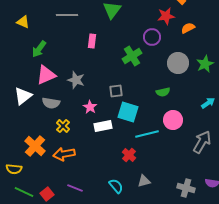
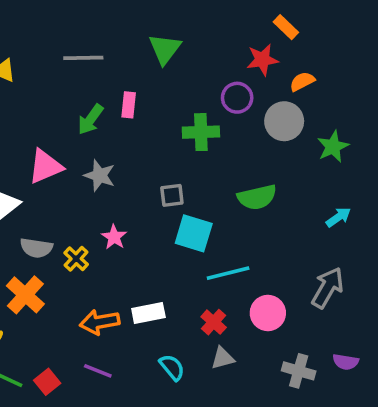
green arrow: (39, 49) -> (91, 119), moved
green cross: (132, 56) -> (201, 132), turned 30
gray circle: (178, 63) -> (284, 121), moved
green semicircle: (163, 92) -> (257, 197), size x1.5
gray semicircle: (51, 103) -> (36, 248), moved
pink star: (90, 107) -> (114, 237), moved
pink circle: (173, 120) -> (268, 313), moved
white rectangle: (103, 126) -> (148, 313), moved
orange arrow: (64, 154) -> (100, 322), moved
red cross: (129, 155) -> (214, 322), moved

